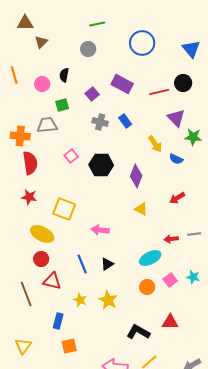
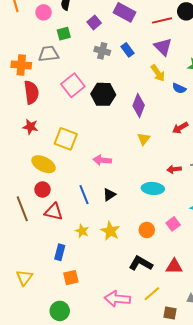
purple triangle: (176, 118) -> (163, 47), moved
pink square: (71, 156) -> (73, 85), size x1.6
yellow triangle: (141, 209) -> (144, 139), turned 40
cyan ellipse: (150, 258) -> (153, 188), turned 30
pink square: (170, 280) -> (173, 224), moved
orange circle: (147, 287) -> (147, 230), moved
brown line: (26, 294) -> (22, 209), moved
red triangle: (170, 322) -> (174, 266), moved

